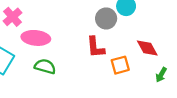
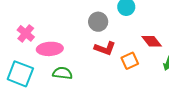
gray circle: (106, 18) -> (98, 22), moved
red L-shape: (96, 47) -> (105, 48), turned -55

